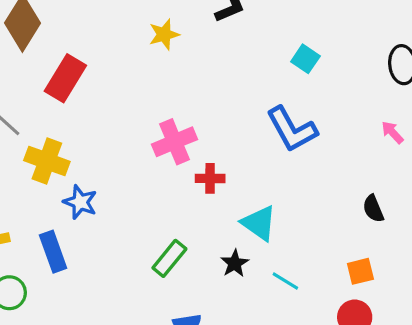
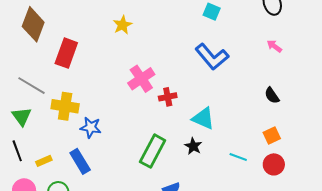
yellow star: (164, 34) -> (122, 25), moved
green rectangle: (169, 258) -> (153, 151), size x1.4
cyan line: (285, 281) -> (238, 157), moved

